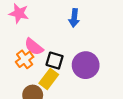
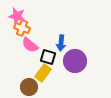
blue arrow: (74, 18) -> (61, 43), moved
orange cross: (25, 59) -> (22, 28), moved, turned -35

